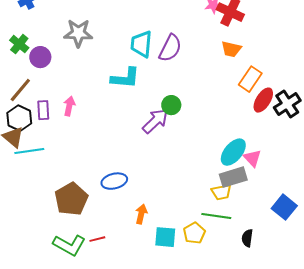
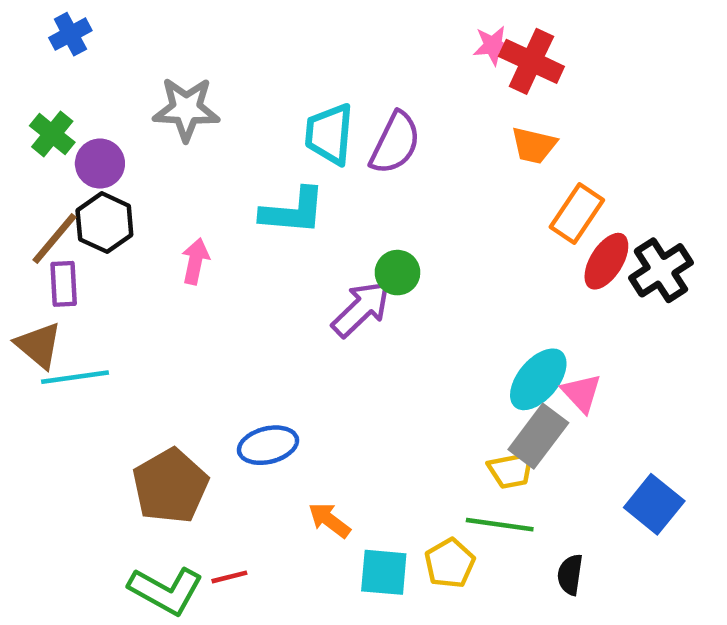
pink arrow: (69, 106) -> (195, 261), moved
purple rectangle: (43, 110) -> (64, 284), moved
black hexagon: (19, 118) -> (104, 223), moved
gray rectangle: (233, 177) -> (538, 436), turned -36
orange arrow: (141, 214) -> (329, 520), turned -66

